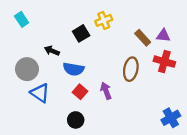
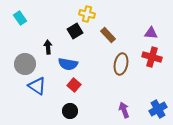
yellow cross: (104, 20) -> (87, 14), moved, turned 35
brown rectangle: (143, 38) -> (108, 35), moved
black arrow: (52, 51) -> (48, 47), turned 64
purple arrow: (106, 91) -> (124, 110), moved

